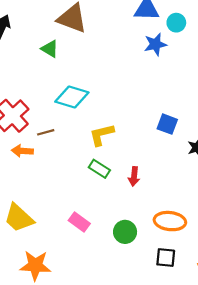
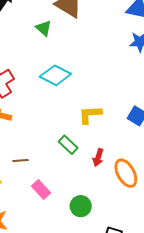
brown line: (46, 132) -> (21, 161), moved
yellow L-shape: (102, 135) -> (90, 115), moved
orange ellipse: (170, 221) -> (126, 173), moved, turned 44

